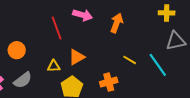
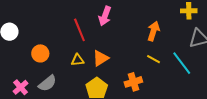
pink arrow: (83, 15) -> (105, 16), turned 96
orange arrow: (117, 23) -> (154, 31), moved
yellow triangle: (54, 66) -> (78, 60), moved

